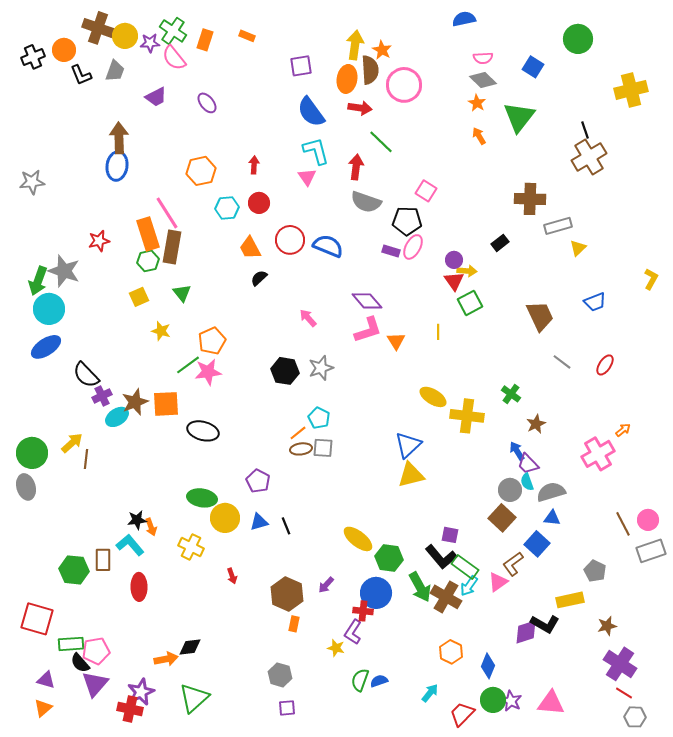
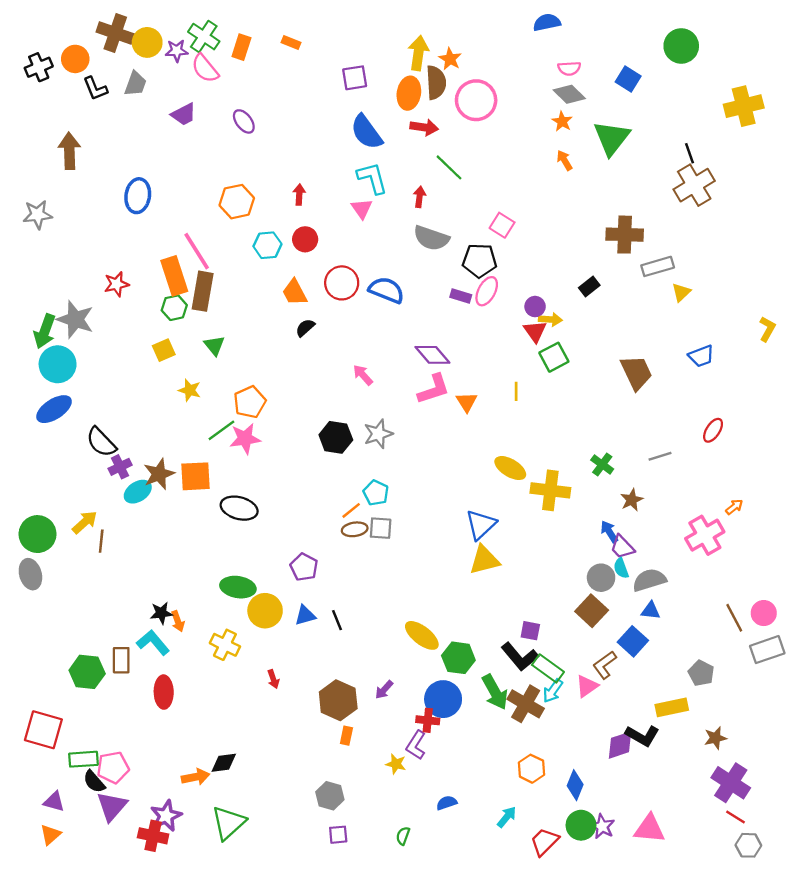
brown arrow: (119, 138) -> (69, 151), moved
red arrow: (356, 167) -> (419, 197), size x0.7
gray line: (562, 362) -> (660, 456), moved, turned -54
green semicircle: (360, 680) -> (403, 836), moved, size x0.7

